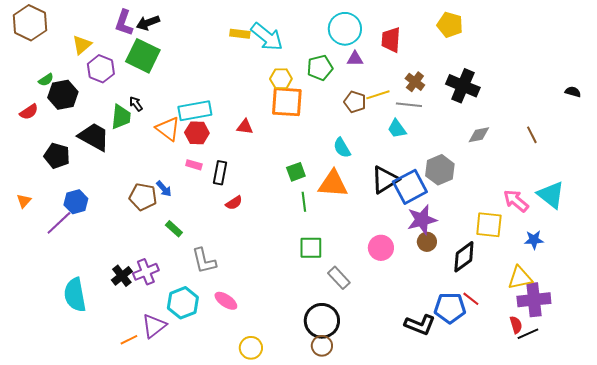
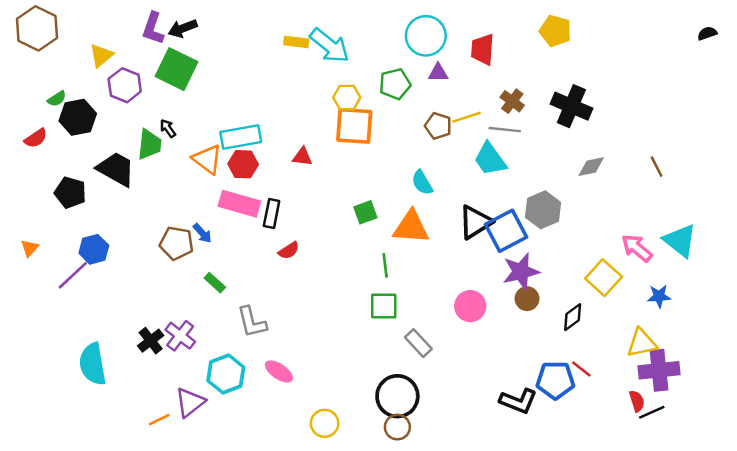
black semicircle: (573, 92) -> (707, 33), moved, turned -35
cyan trapezoid: (397, 129) -> (490, 159), size x1.4
pink rectangle: (194, 165) -> (239, 204), size x2.0
green line: (304, 202) -> (385, 265), moved
yellow square: (489, 225) -> (604, 278), turned 36
black diamond: (464, 257) -> (573, 317), size x0.7
purple cross: (146, 272) -> (180, 336), turned -30
yellow circle: (251, 348) -> (325, 423), moved

